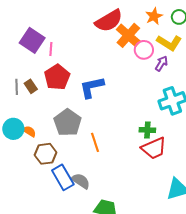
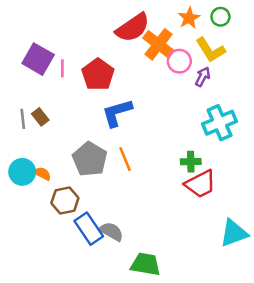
yellow L-shape: (169, 43) -> (210, 50), turned 30
red pentagon: (57, 77) -> (98, 74), moved
orange line: (95, 142) -> (125, 159), moved

